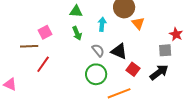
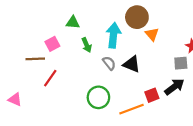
green triangle: (76, 11) -> (73, 22), moved
cyan arrow: (102, 24) -> (113, 35), size x1.6
red square: (133, 69) -> (152, 95), moved, turned 32
green circle: (96, 74) -> (98, 97), moved

